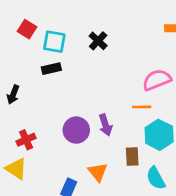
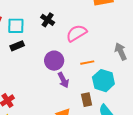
pink semicircle: (157, 80) -> (76, 33), moved
purple circle: (76, 130) -> (54, 61), moved

